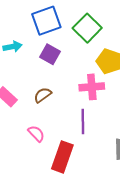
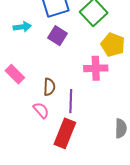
brown semicircle: (43, 95) -> (49, 87), moved, turned 126
purple line: (83, 121) -> (71, 101), moved

